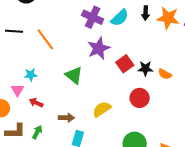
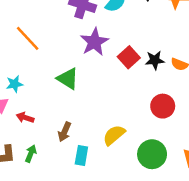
red circle: (140, 98) -> (163, 106), moved
yellow semicircle: (102, 109) -> (114, 135), moved
brown arrow: (66, 118) -> (65, 132), turned 119

